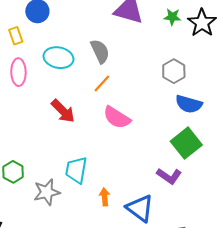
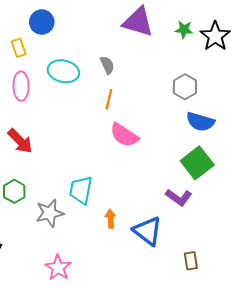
gray semicircle: (100, 51) -> (107, 65), size x0.7
orange line: (102, 83) -> (109, 99), turned -30
red arrow: (63, 111) -> (20, 141), moved

